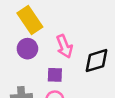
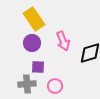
purple square: (55, 75) -> (38, 67), moved

